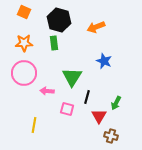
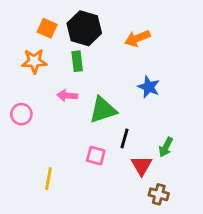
orange square: (24, 12) -> (47, 28), moved
pink circle: (24, 73) -> (21, 114), moved, size x0.6
green triangle: (72, 77) -> (103, 110), turned 40
pink arrow: (47, 91) -> (67, 96), moved

